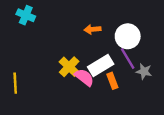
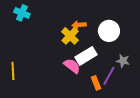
purple line: (128, 59) -> (109, 76), moved, turned 60
yellow cross: (69, 67) -> (70, 36), moved
orange rectangle: (112, 81) -> (96, 83), moved

